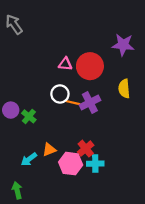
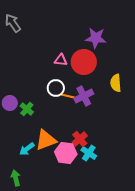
purple star: (123, 45) -> (96, 38), moved
orange triangle: (49, 150) -> (46, 140), size x1.6
cyan cross: (95, 164) -> (89, 153), turned 35

